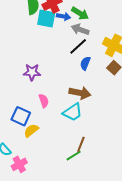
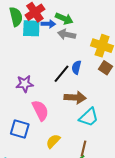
black line: (78, 46) -> (62, 74), moved
pink semicircle: (44, 101) -> (40, 110), size x1.5
cyan trapezoid: (73, 112) -> (89, 117), moved
yellow semicircle: (31, 131) -> (53, 141), moved

